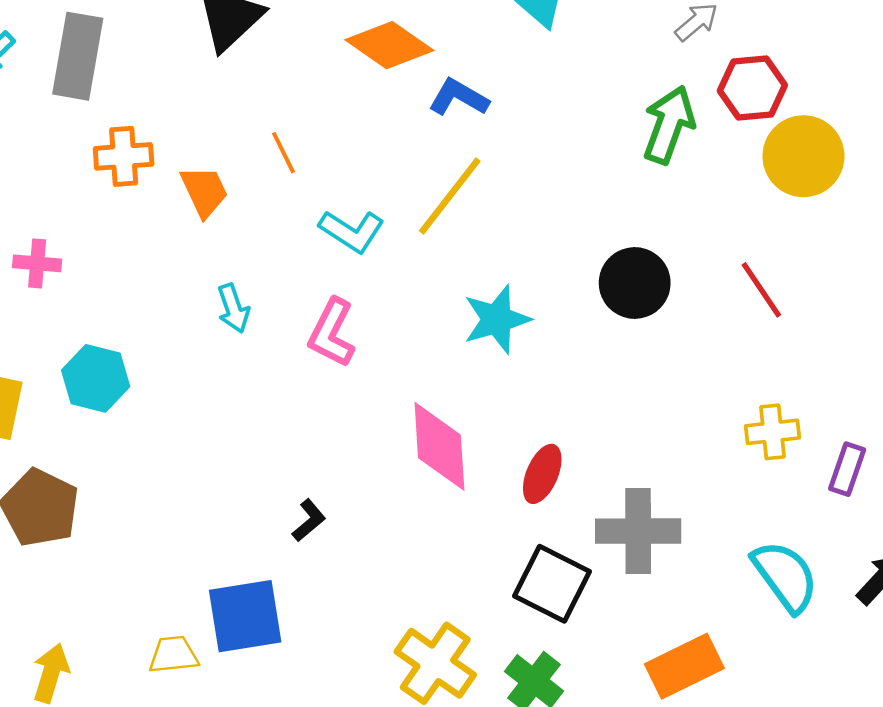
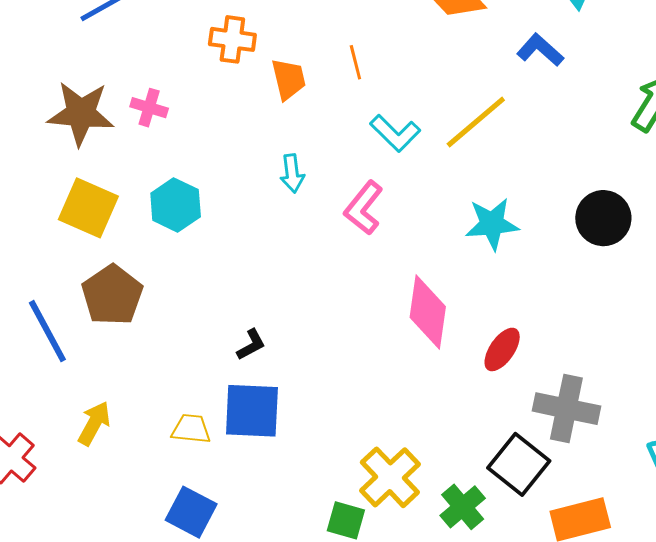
blue L-shape: (459, 97) -> (540, 50), moved
black L-shape: (309, 520) -> (251, 345), moved
black square: (552, 584) -> (519, 464), moved

